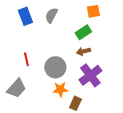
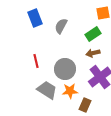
gray semicircle: (51, 15) -> (61, 26), moved
gray trapezoid: (16, 88) -> (47, 90), moved, turned -100

